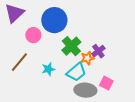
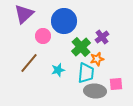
purple cross: (98, 51) -> (102, 37), moved
cyan trapezoid: (76, 72) -> (86, 73), turned -45
pink square: (106, 83) -> (116, 84), turned -32

